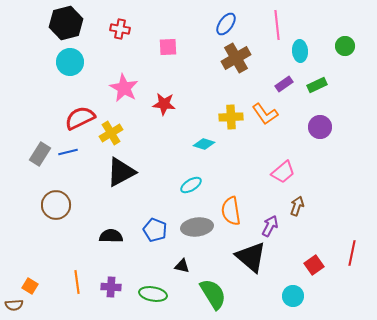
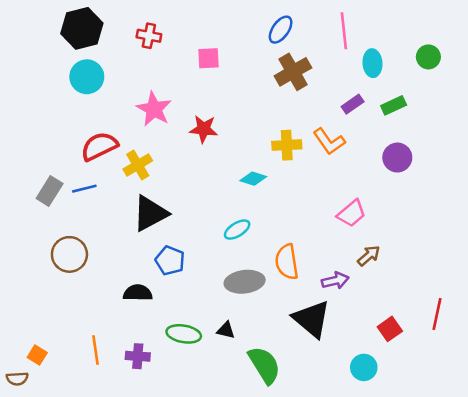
brown arrow: (297, 206) -> (369, 256), turned 30
purple arrow: (270, 226) -> (335, 280), turned 50
blue pentagon: (155, 230) -> (170, 261), moved
green ellipse: (153, 294) -> (184, 334), moved

